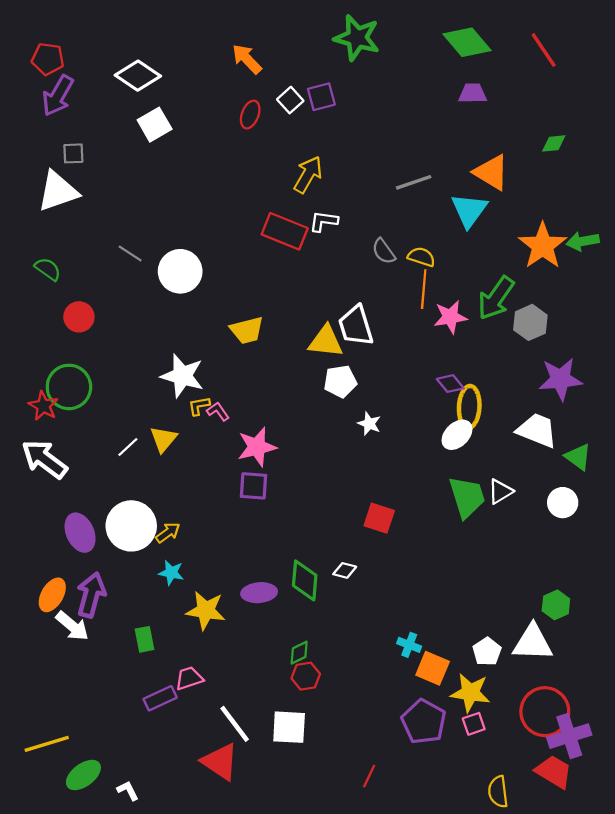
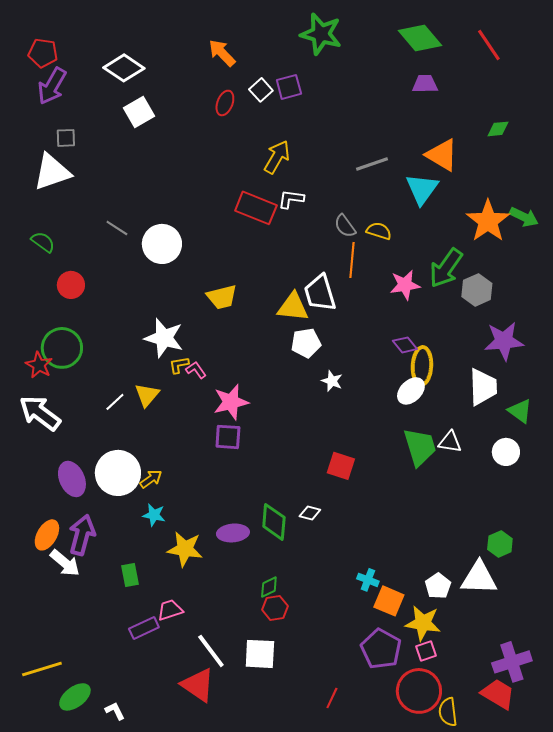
green arrow: (583, 241) -> (524, 217), turned -144
orange line: (424, 289) -> (352, 260), moved
white trapezoid: (537, 430) -> (483, 387), turned 66
white triangle: (500, 491) -> (450, 442), turned 40
red circle: (545, 712) -> (419, 691), moved

